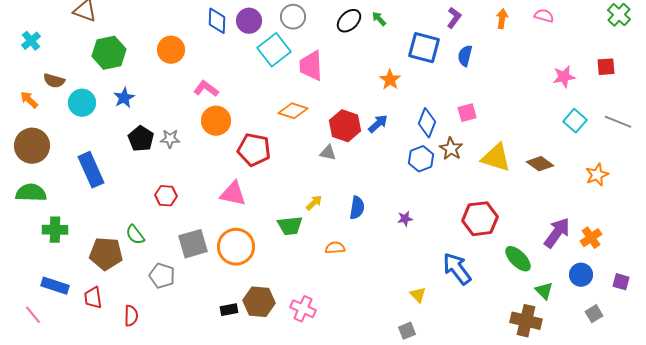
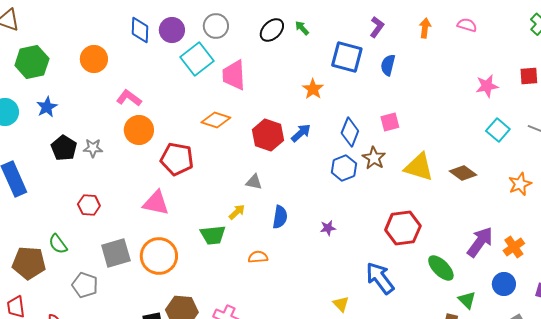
gray triangle: (328, 153) -> (254, 182), moved

